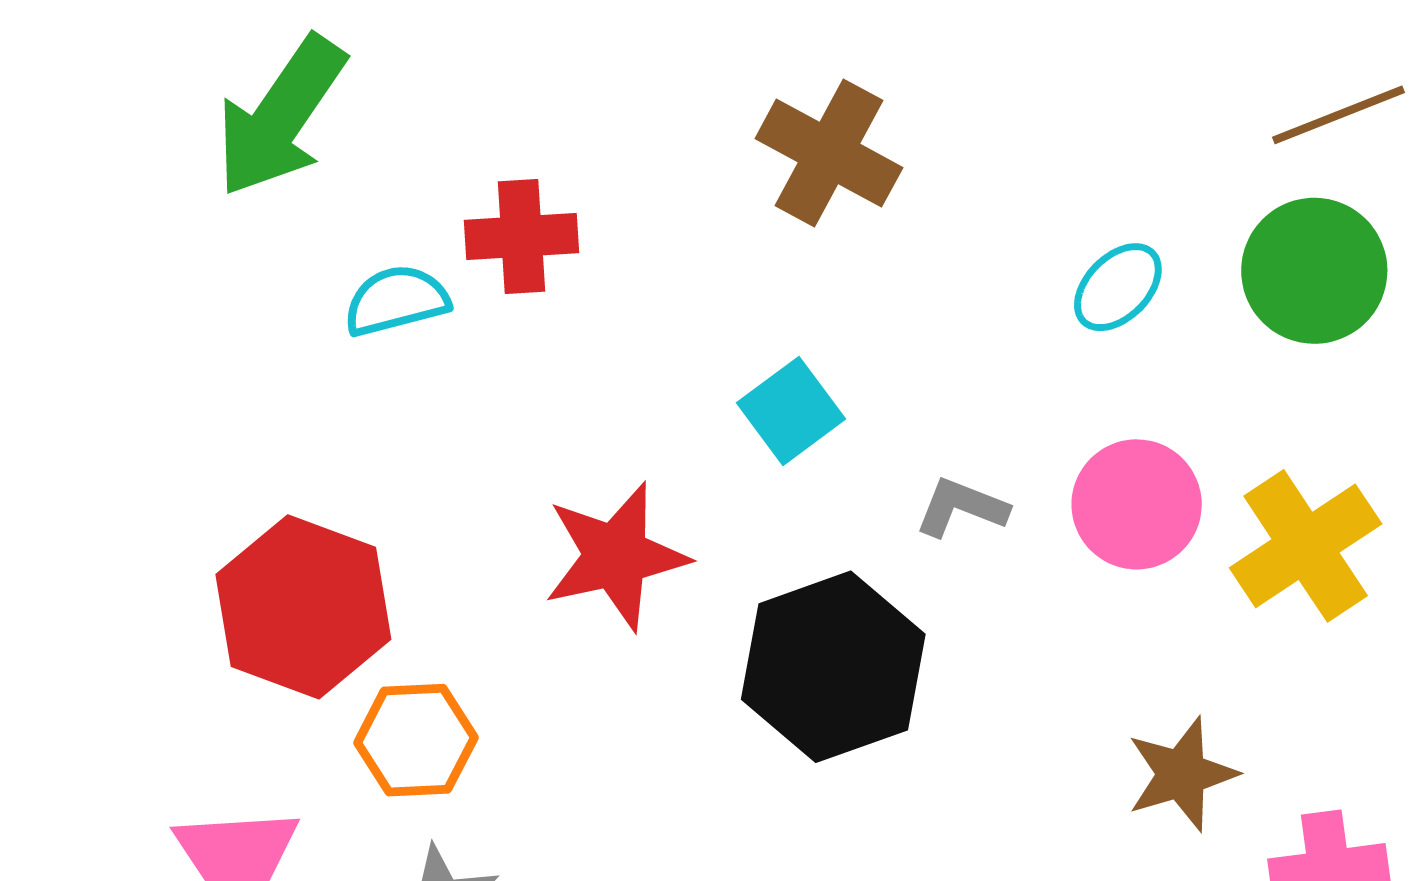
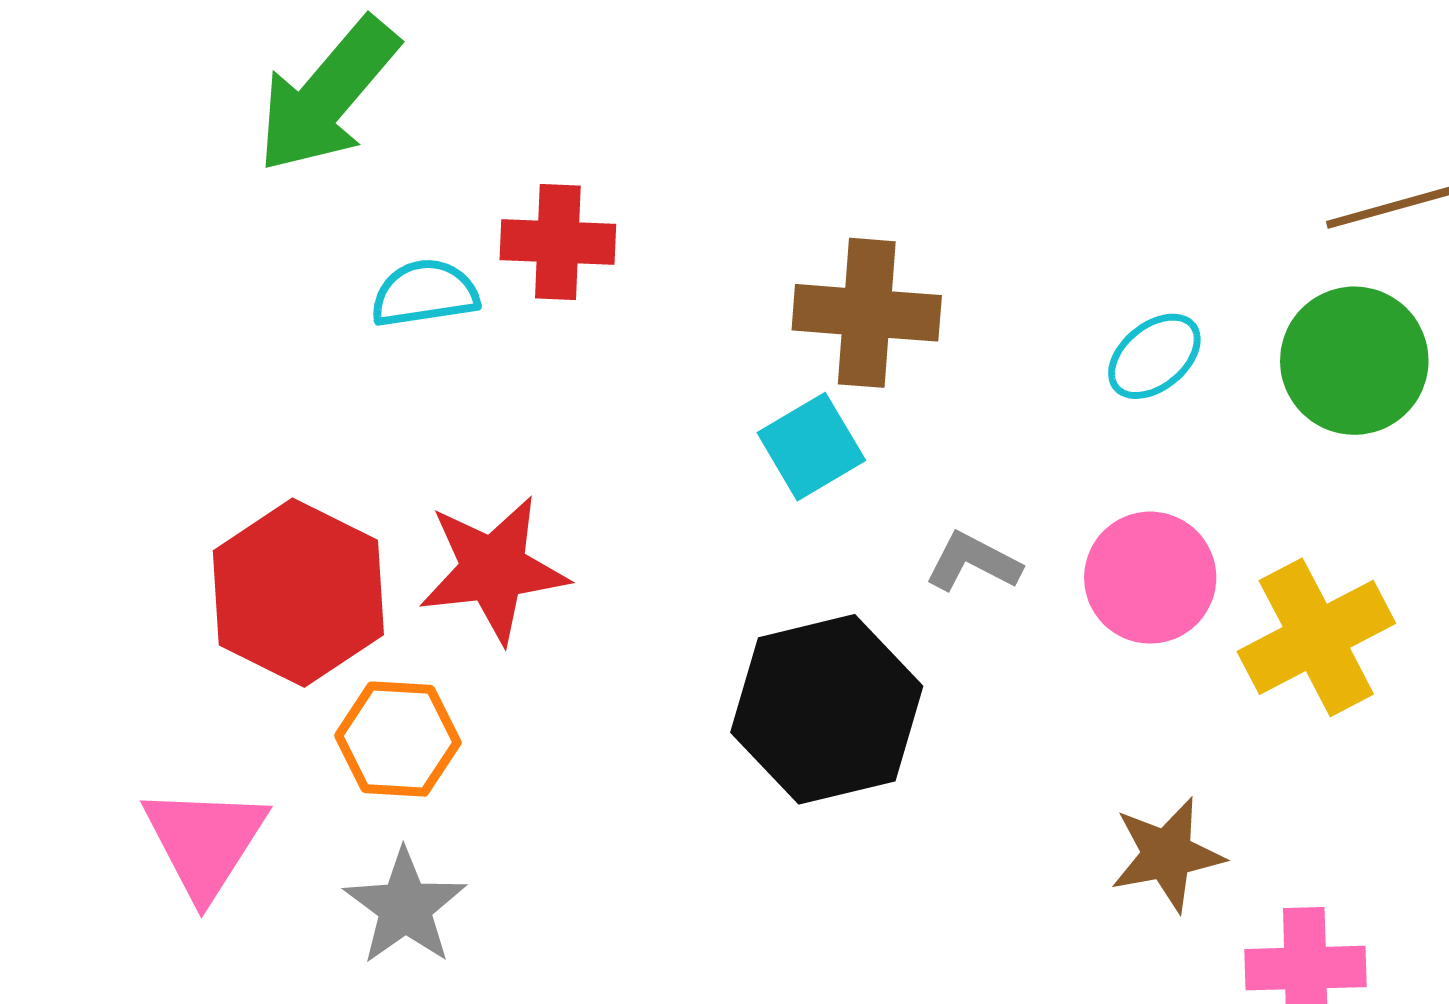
brown cross: (829, 153) -> (867, 313), moved, turned -30
red star: (616, 556) -> (493, 569), moved

